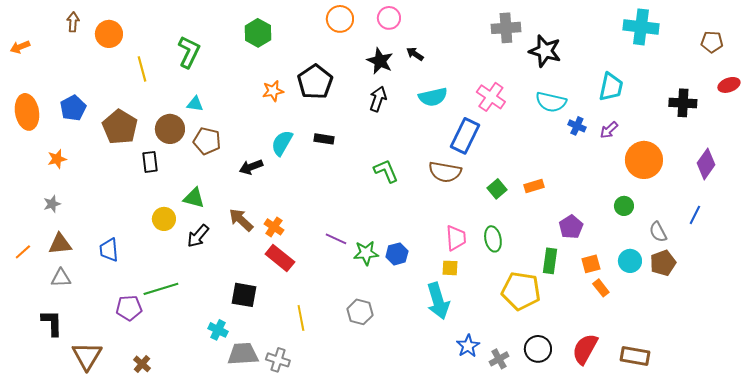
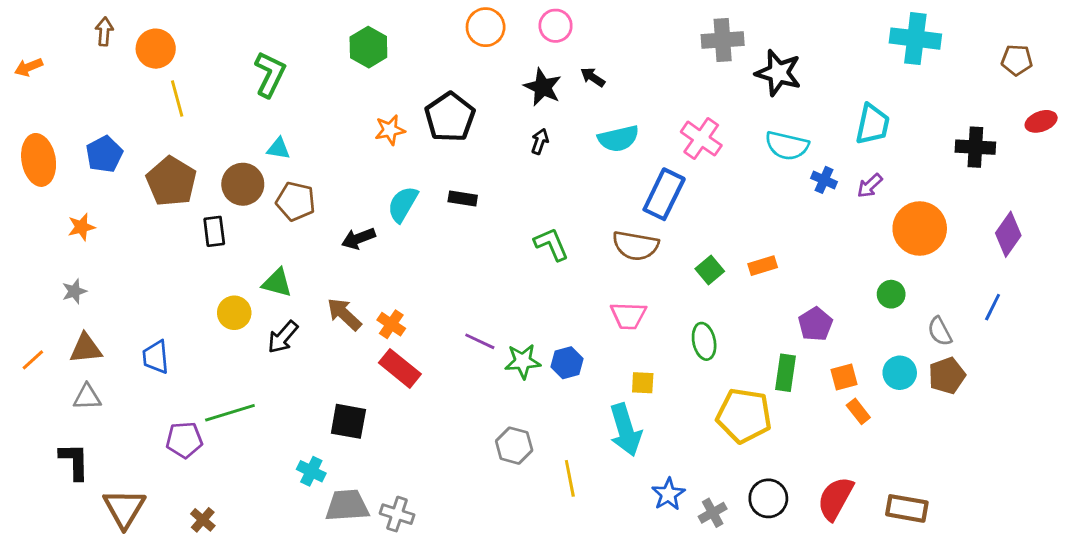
yellow line: (142, 69) -> (177, 99), moved
black arrow: (378, 99) -> (540, 141), size x0.7
pink trapezoid: (456, 238) -> (628, 316), moved, turned 96
yellow line: (301, 318) -> (570, 478), moved

